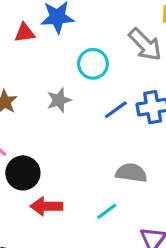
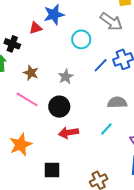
gray star: (59, 100) -> (66, 77), moved
black circle: (23, 173) -> (59, 107), moved

